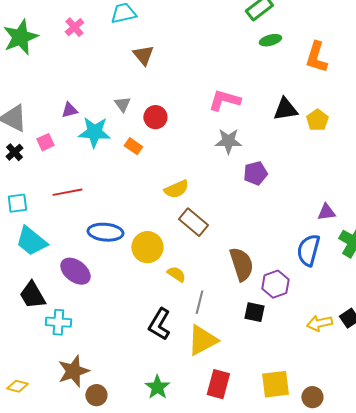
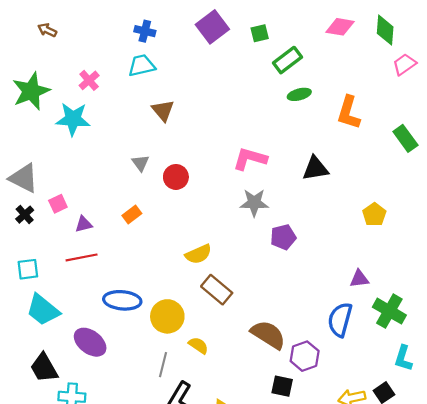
purple triangle: (69, 110) -> (84, 224), moved
yellow pentagon: (317, 120) -> (374, 215), moved
cyan star: (94, 132) -> (73, 119), moved
orange rectangle: (133, 146) -> (132, 215), moved, turned -72
brown semicircle: (241, 264) -> (268, 335), turned -40
gray line: (199, 302) -> (163, 365), moved

